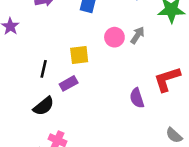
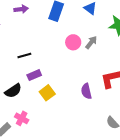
yellow square: (79, 55) -> (47, 93), moved, turned -35
black line: (44, 69) -> (24, 55), moved, turned 56

